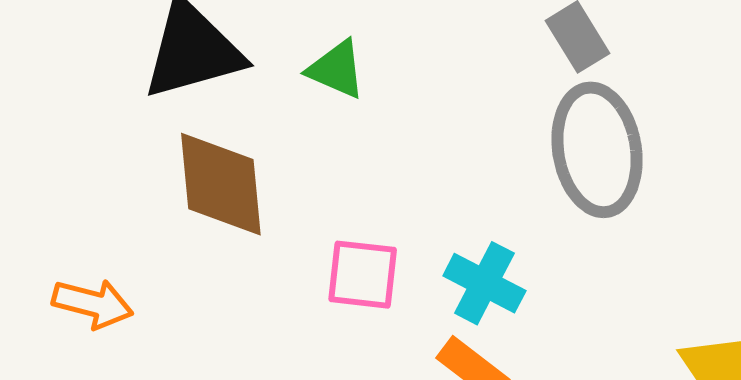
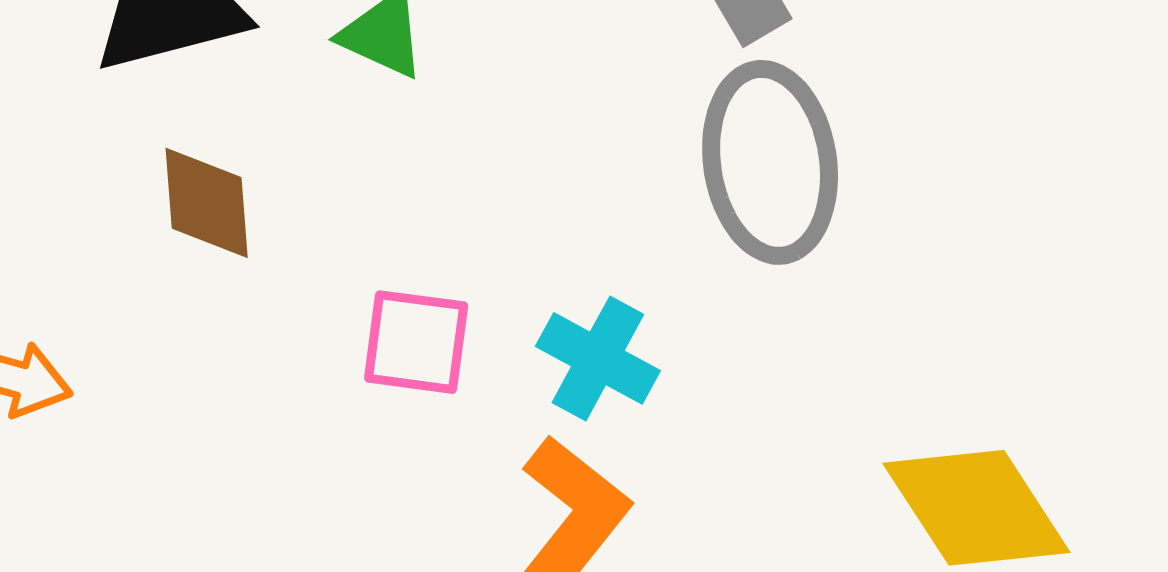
brown diamond: (221, 184) -> (207, 203), size x0.7

